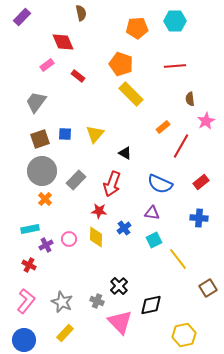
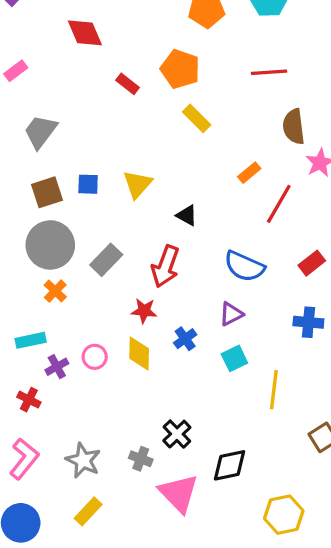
pink rectangle: (47, 65) -> (16, 71), moved
red rectangle: (78, 76) -> (128, 84), moved
yellow rectangle: (131, 94) -> (197, 118), size x0.7
brown semicircle: (190, 99) -> (294, 127), size x1.5
purple triangle: (152, 213) -> (231, 314), turned -35
yellow line: (178, 259) -> (274, 390), turned 45

